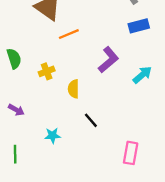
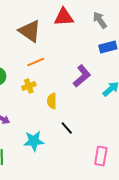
orange line: (69, 34) -> (36, 62), moved
cyan star: (52, 135) -> (34, 141), size x1.5

